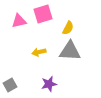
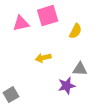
gray triangle: (70, 51) -> (80, 69), moved, size x0.6
purple star: (49, 84) -> (67, 86), moved

